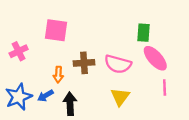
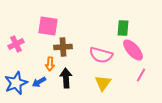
brown cross: (84, 63) -> (63, 47), moved
pink line: (165, 87) -> (141, 75), turned 32
black arrow: (70, 104) -> (66, 78), moved

